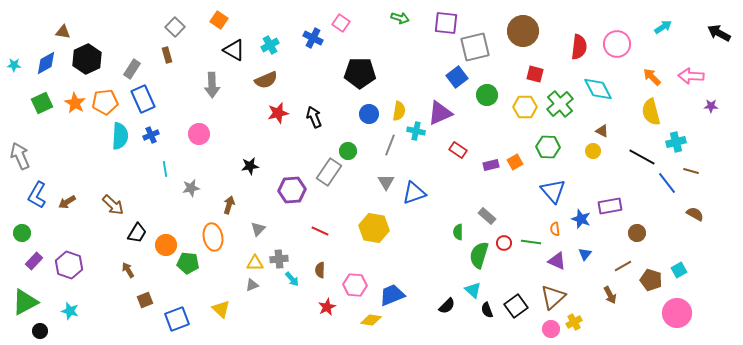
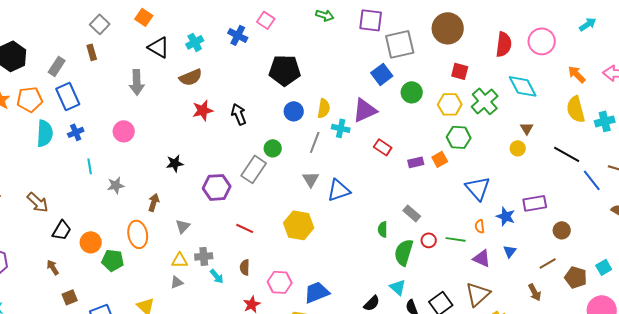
brown triangle: (602, 131) -> (527, 128), turned 32
cyan cross: (676, 142) -> (605, 121), moved
green hexagon: (548, 147) -> (459, 137), moved

